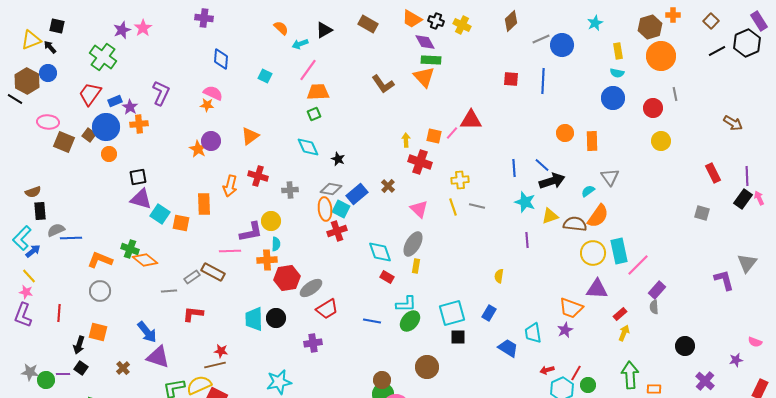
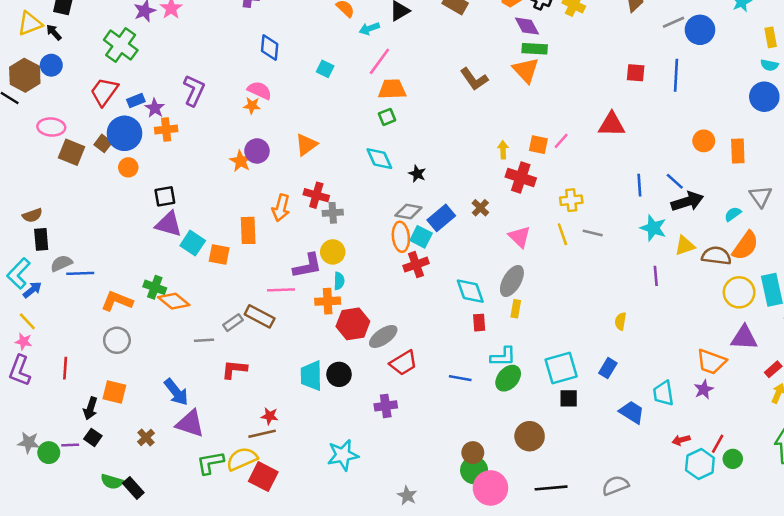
red triangle: (471, 120) -> (612, 124), moved
gray cross: (290, 190) -> (333, 213), moved
red rectangle: (387, 277) -> (479, 323), turned 56

